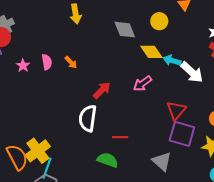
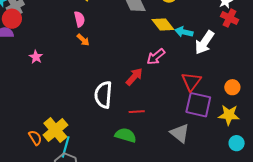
pink semicircle: (47, 62) -> (79, 19), moved
pink star: (23, 66) -> (36, 57), moved
white arrow: (192, 72) -> (204, 42), turned 85
red arrow: (102, 90) -> (134, 77), moved
orange semicircle: (17, 157) -> (35, 138), size x0.6

